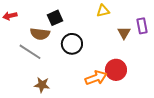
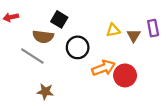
yellow triangle: (103, 11) -> (113, 30), moved
black square: (55, 18) -> (59, 19), turned -35
orange arrow: (96, 78) -> (103, 68), moved

